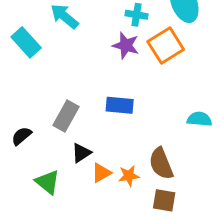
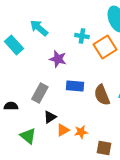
cyan cross: (137, 15) -> (82, 36), moved
purple star: (126, 45) -> (58, 59), moved
black semicircle: (21, 136) -> (11, 106), turned 40
brown semicircle: (161, 164) -> (102, 95), moved

